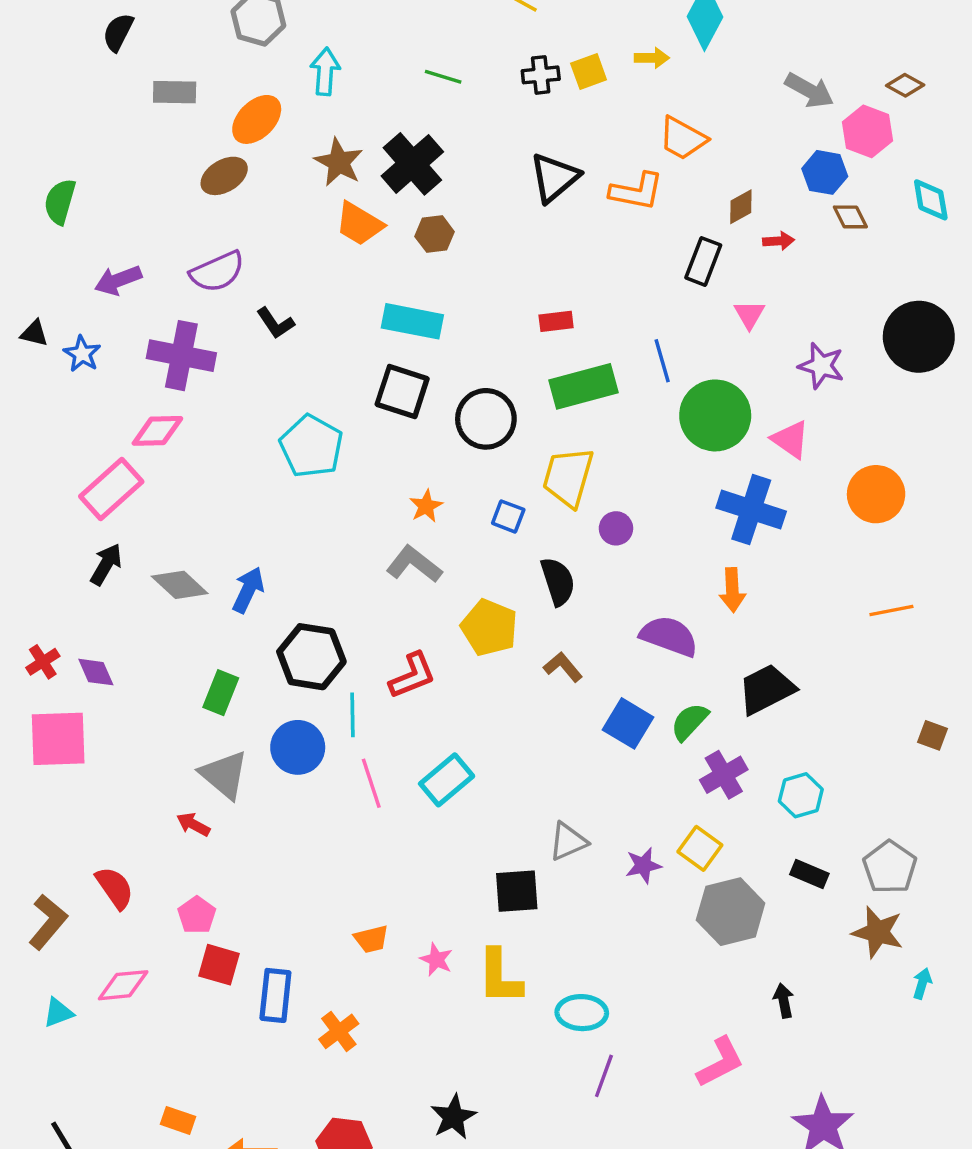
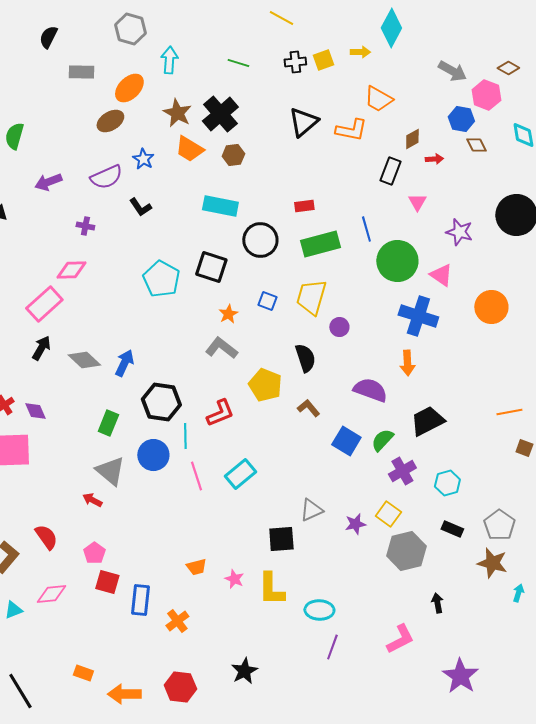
blue star: (82, 354) -> (143, 159), moved
purple cross: (181, 356) -> (85, 226), size x0.5
black square: (402, 391) -> (211, 267), moved
black circle: (486, 419) -> (260, 240), moved
blue square: (508, 516) -> (267, 301), moved
orange line: (891, 610) -> (509, 412), moved

